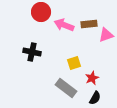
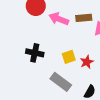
black cross: (32, 52) -> (35, 53), moved
red star: (92, 78) -> (87, 62), moved

